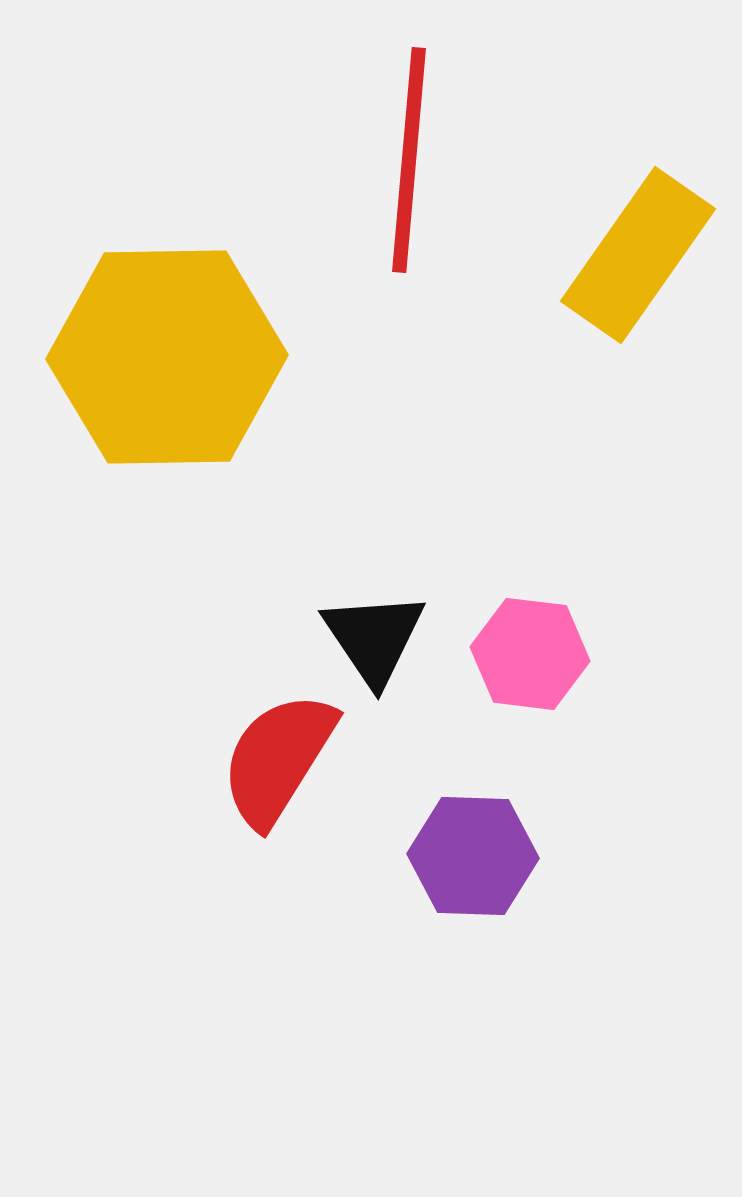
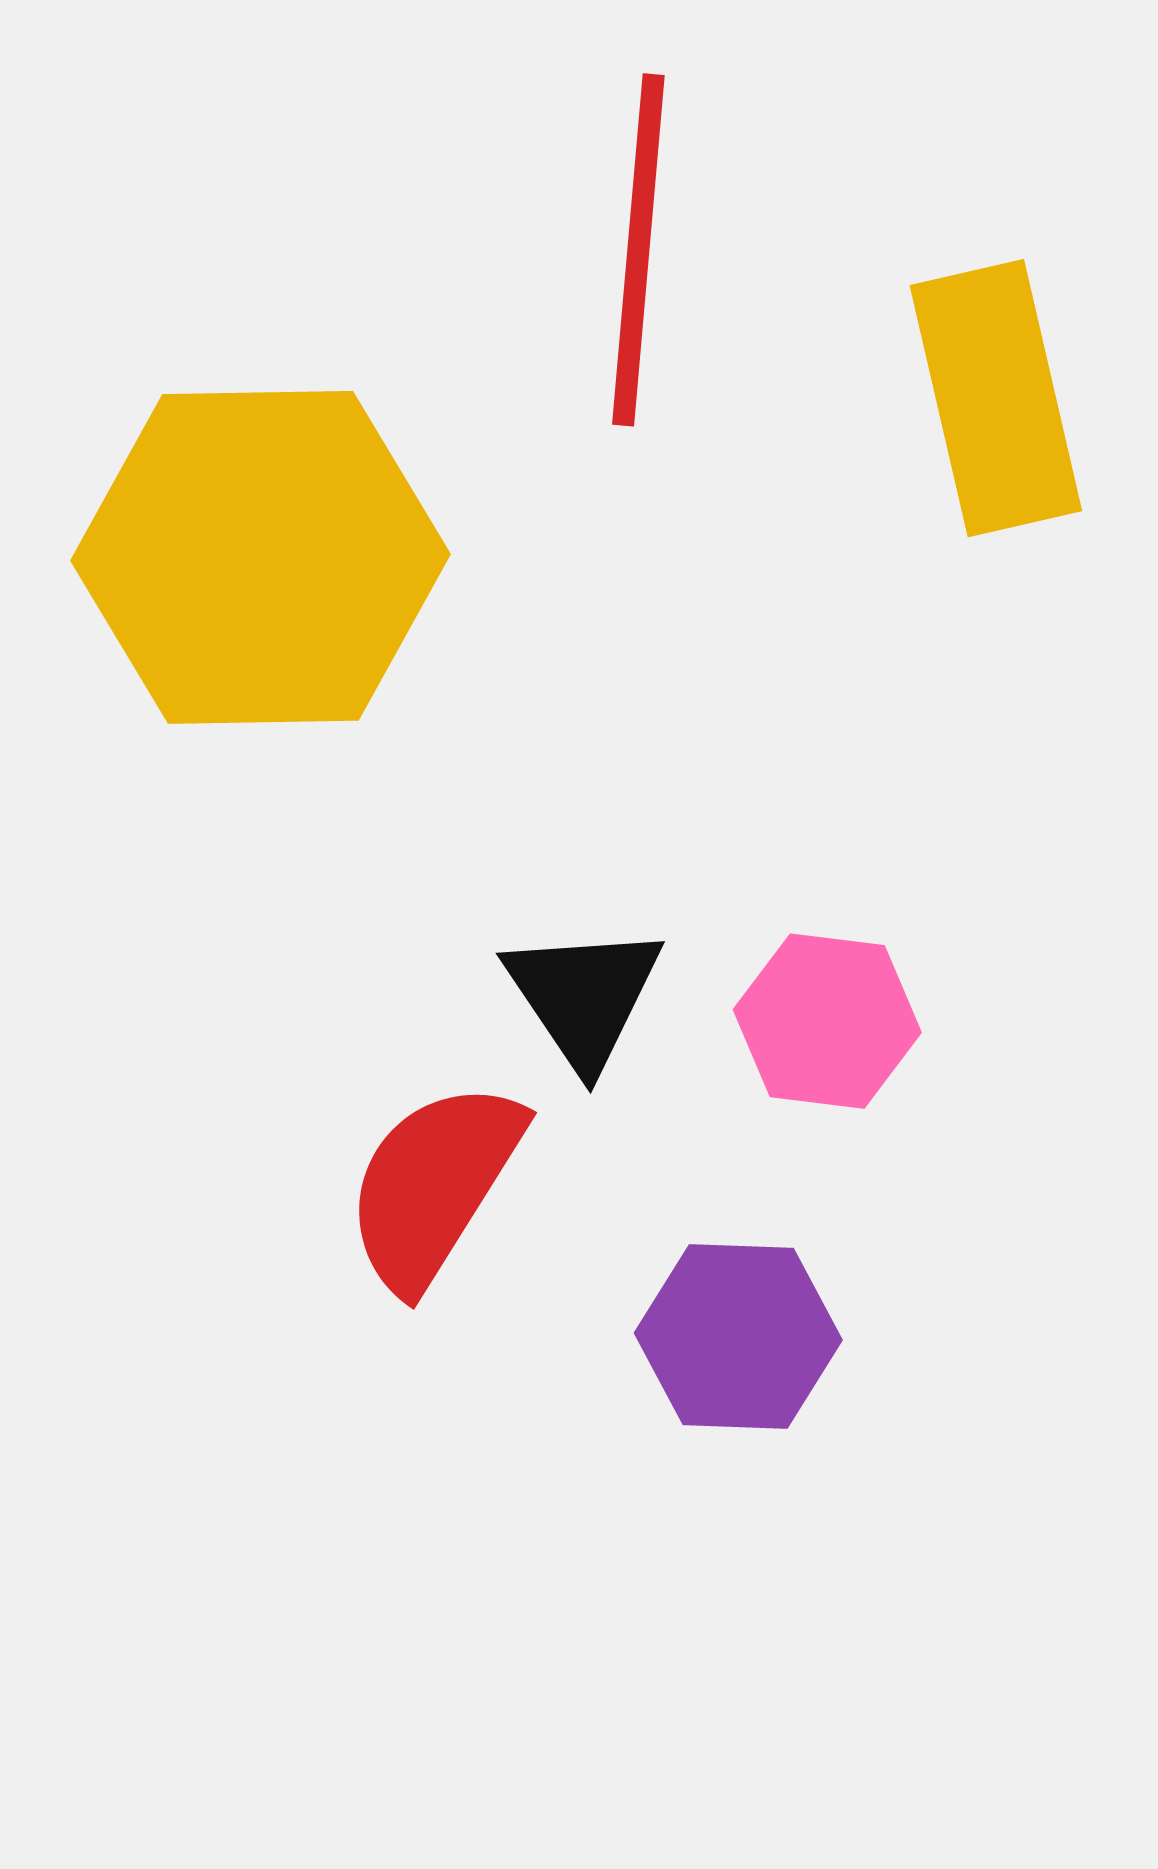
yellow rectangle: (638, 255) -> (996, 398), turned -48

